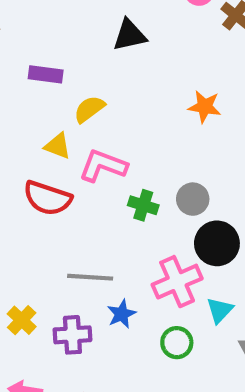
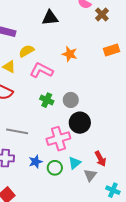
orange star: (205, 107) -> (70, 54), moved
pink L-shape: (103, 166) -> (41, 70), moved
cyan triangle: (220, 310) -> (75, 163), moved
blue star: (122, 314) -> (36, 162), moved

